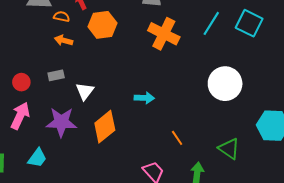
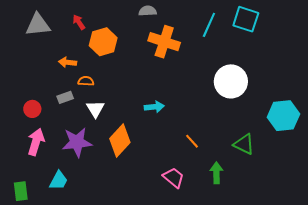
orange semicircle: (62, 17) -> (86, 81), moved

